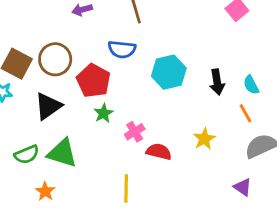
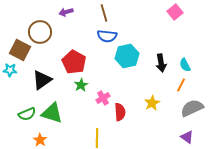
blue semicircle: (122, 49) -> (107, 36), moved
brown circle: (55, 59) -> (40, 32), moved
orange line: (245, 113) -> (181, 85), turned 56
red semicircle: (159, 152) -> (120, 112), turned 72
purple triangle: (243, 187) -> (187, 137), moved

